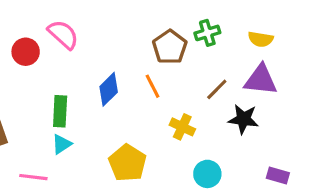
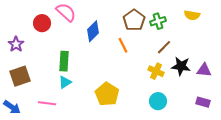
green cross: (207, 33) -> (158, 21), moved
purple triangle: (261, 80) -> (204, 70), moved, size x0.7
blue diamond: (109, 89) -> (93, 31), moved
yellow cross: (182, 127) -> (156, 71), moved

